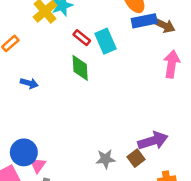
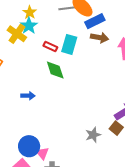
brown arrow: (164, 25) -> (100, 38), moved
cyan rectangle: (105, 41) -> (69, 44), turned 54
blue arrow: (29, 83) -> (28, 96), moved

